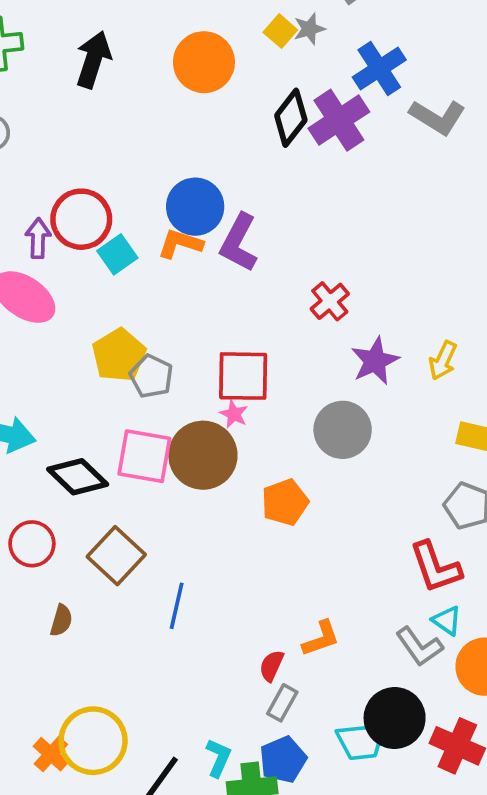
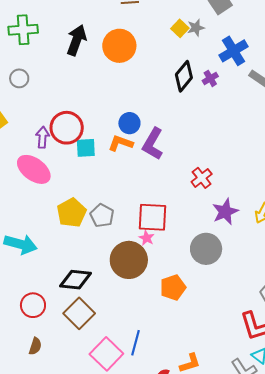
orange circle: (204, 62) -> (119, 46), moved
purple cross: (339, 120) -> (210, 78), size x0.5
blue circle: (195, 207) -> (129, 123), size x0.7
cyan square: (117, 254) -> (86, 148), turned 30
yellow pentagon: (119, 355) -> (72, 213), moved
pink square: (144, 456) -> (106, 354), moved, turned 32
black diamond: (78, 477) -> (76, 280), moved, turned -40
blue line: (177, 606) -> (135, 343), moved
brown semicircle: (61, 620) -> (35, 346), moved

